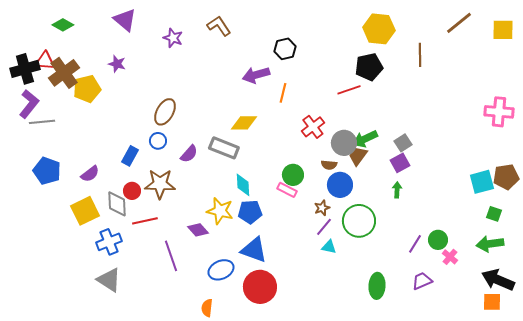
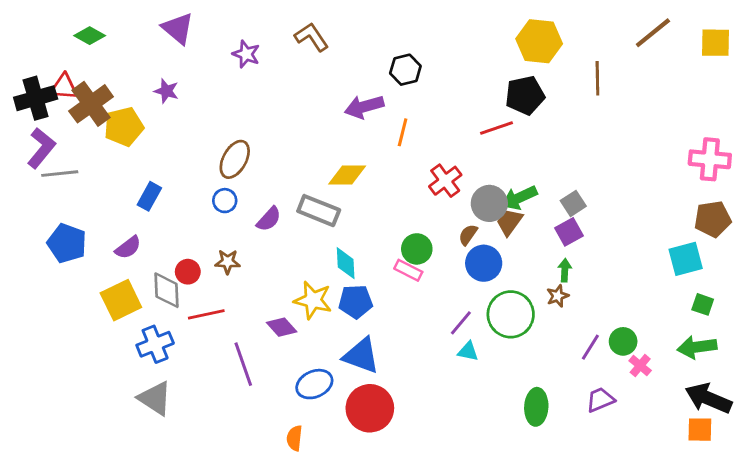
blue rectangle: (130, 156) -> (149, 196), moved
brown semicircle: (329, 165) -> (468, 235), turned 119
brown pentagon: (506, 177) -> (713, 219), moved
brown star: (160, 184) -> (228, 262), size x0.6
brown star: (322, 208) -> (558, 296), moved

